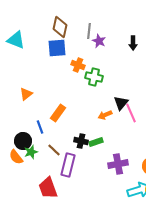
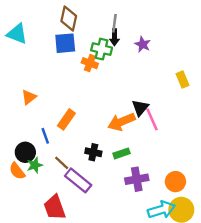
gray line: (89, 31) -> (114, 23), moved
purple star: (99, 41) -> (143, 44), moved
black arrow: (133, 43) -> (114, 37), moved
green cross: (94, 77) -> (102, 49), moved
orange arrow: (105, 115) -> (121, 122), size x1.6
green rectangle: (96, 142) -> (121, 153), moved
purple rectangle: (68, 165) -> (78, 180), turned -65

